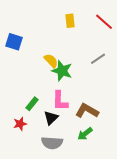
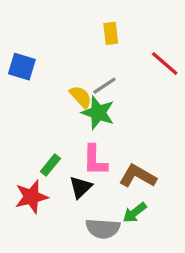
red line: (104, 22) -> (165, 63), moved
gray line: (98, 59) -> (104, 86), moved
red star: (20, 124) -> (31, 197), size x1.5
gray semicircle: (52, 143) -> (103, 228), moved

